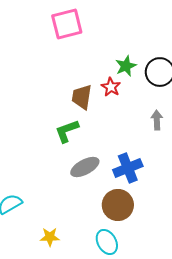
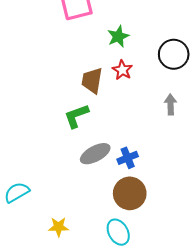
green star: (126, 66) -> (118, 36), moved
blue cross: (128, 168) -> (128, 158), moved, size x0.7

